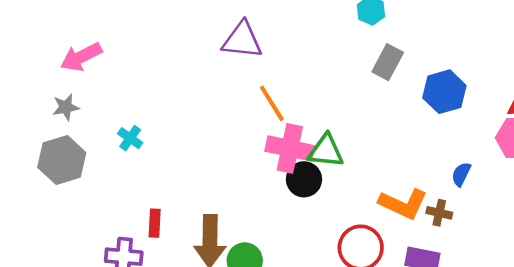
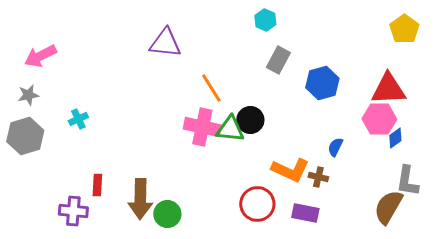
orange line: (272, 103) -> (211, 88), moved
cyan cross: (130, 138) -> (78, 119), turned 30
black circle: (304, 179) -> (250, 120), moved

